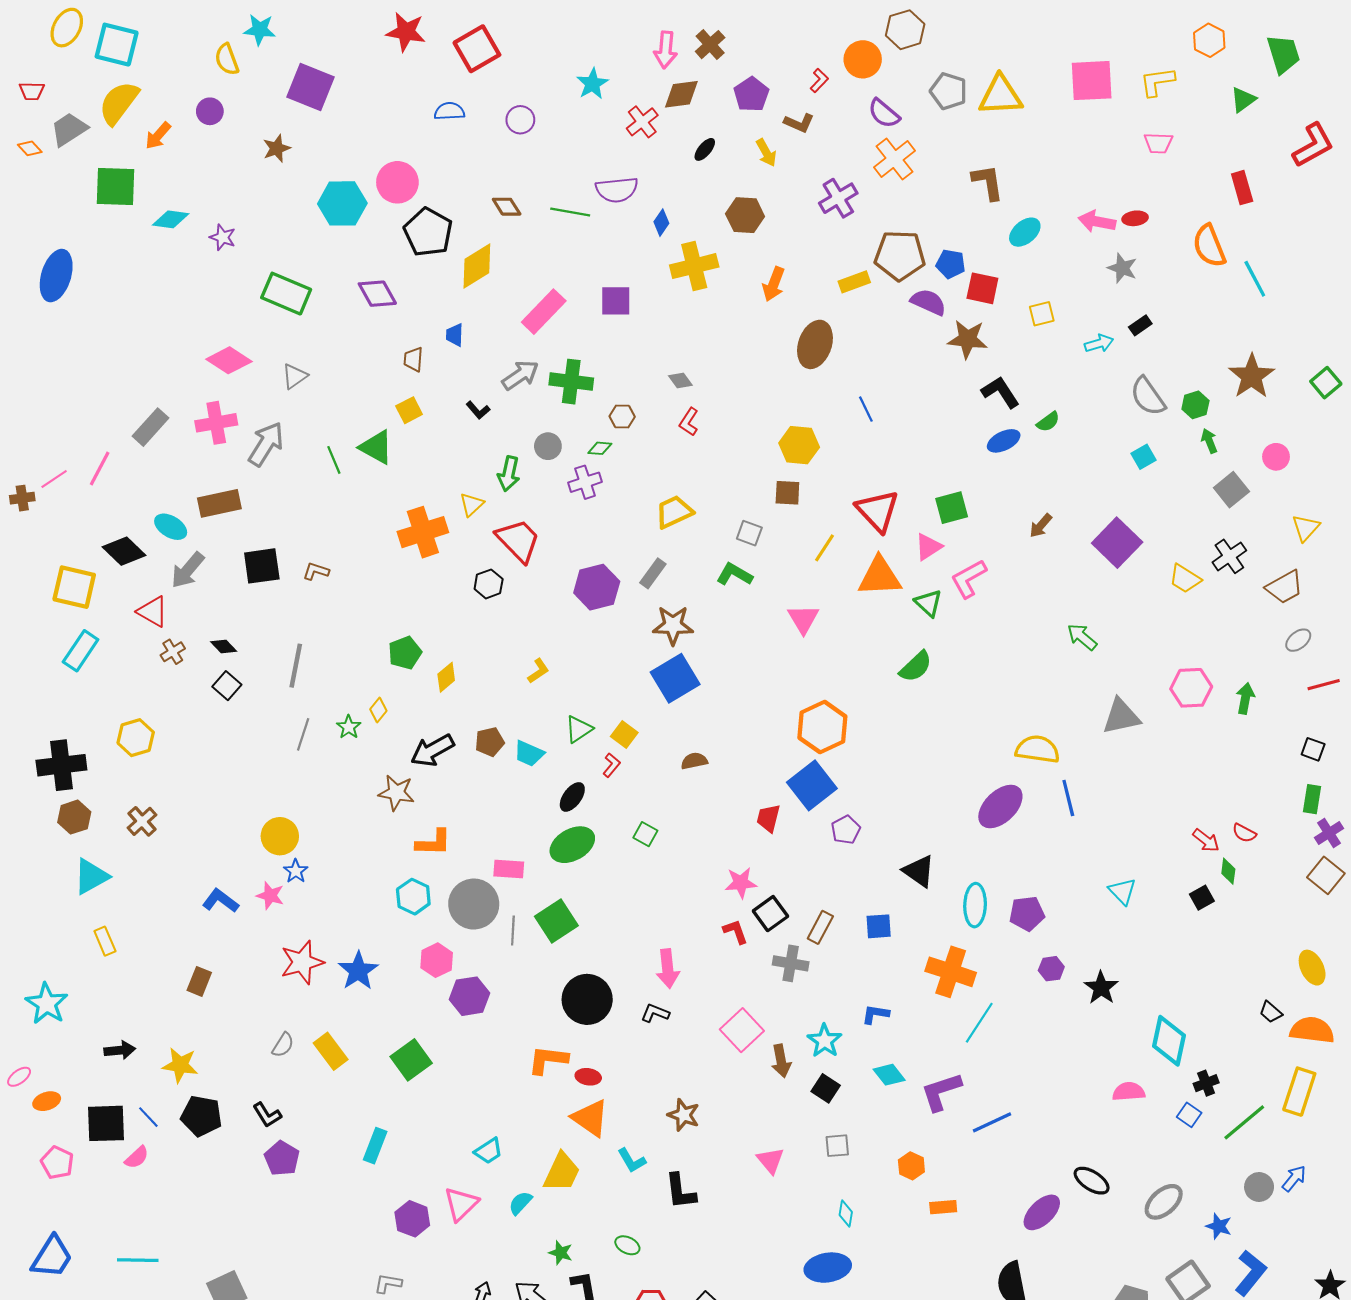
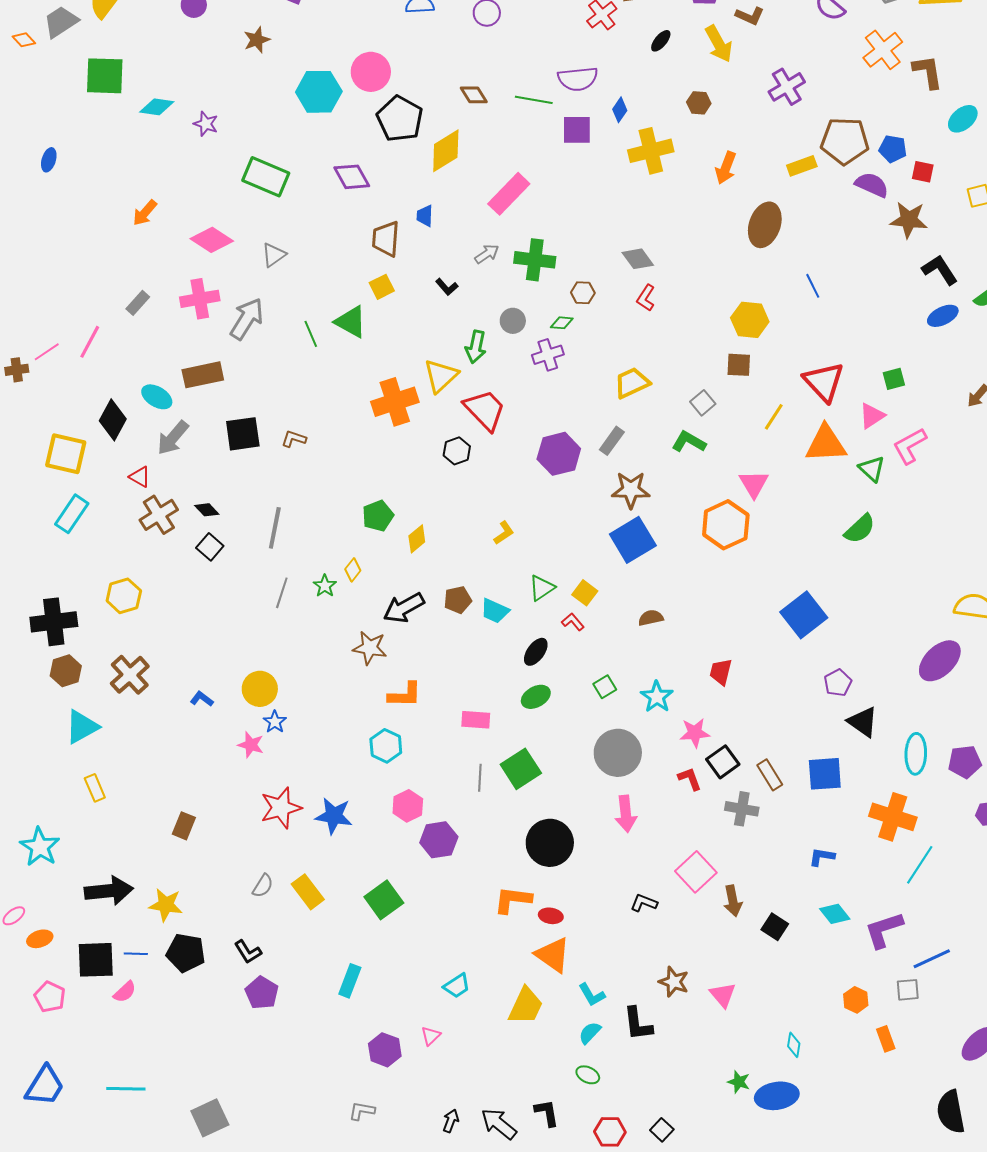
orange arrow: (158, 136) -> (145, 213), moved
yellow arrow: (766, 153) -> (719, 44), size x1.4
orange cross: (894, 159) -> (883, 50), moved
brown hexagon: (745, 215) -> (699, 103), size x0.7
blue ellipse: (56, 276) -> (49, 160), size x0.5
red square: (982, 288) -> (923, 172), size x0.7
purple square: (616, 301) -> (577, 130), moved
brown trapezoid: (413, 359) -> (386, 239), size x1.5
gray arrow: (520, 375) -> (487, 254), size x0.7
gray diamond: (680, 380) -> (638, 259), size x1.4
gray rectangle: (150, 427) -> (138, 303), size x0.7
yellow triangle: (472, 504) -> (441, 376), size x1.5
green square: (952, 508) -> (894, 379), size x0.7
gray square: (749, 533) -> (703, 403), turned 30
black diamond: (124, 551) -> (113, 420), turned 75
red triangle: (153, 612) -> (140, 477), size x0.7
brown cross: (173, 652) -> (159, 515), size x1.6
orange hexagon: (822, 727) -> (726, 525), moved
red L-shape: (612, 765) -> (573, 622), turned -80
blue square: (812, 785) -> (804, 615), moved
brown cross: (142, 821) -> (130, 675), size x1.4
purple pentagon: (846, 830) -> (838, 683), moved
green square: (645, 834) -> (605, 687), turned 30
green ellipse: (572, 845) -> (536, 697), size x0.7
blue L-shape: (220, 901) -> (202, 699), moved, size x0.7
gray circle: (474, 904) -> (618, 753), moved
blue square: (879, 926) -> (825, 774), size x1.4
brown rectangle: (820, 927) -> (770, 775), turned -60
blue star: (358, 971) -> (334, 816), turned -30
black L-shape: (655, 1013) -> (644, 903), moved
cyan star: (825, 1041) -> (657, 697), moved
black arrow: (120, 1050) -> (109, 891), size x1.6
brown star: (684, 1115) -> (674, 982), moved
blue line: (148, 1117) -> (136, 954), turned -45
gray square: (837, 1146) -> (908, 990), moved
cyan semicircle: (520, 1203) -> (590, 1033), moved
pink triangle: (461, 1204) -> (431, 1036), size x0.6
orange rectangle: (943, 1207) -> (886, 1039), turned 75
green star: (561, 1253) -> (739, 1082), moved

